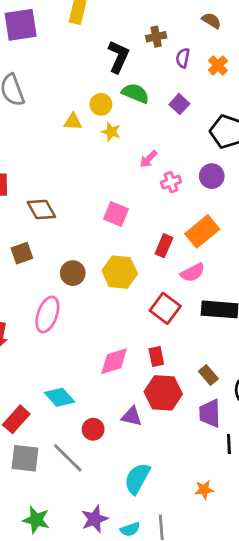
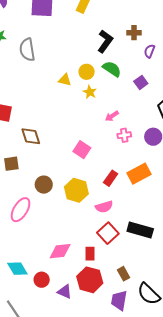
pink semicircle: (193, 272) -> (104, 207), moved
red square: (165, 308) -> (108, 233), moved
red circle: (93, 429) -> (42, 280), moved

